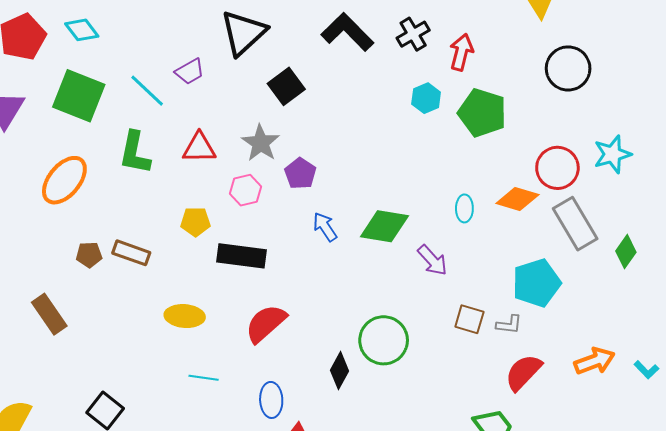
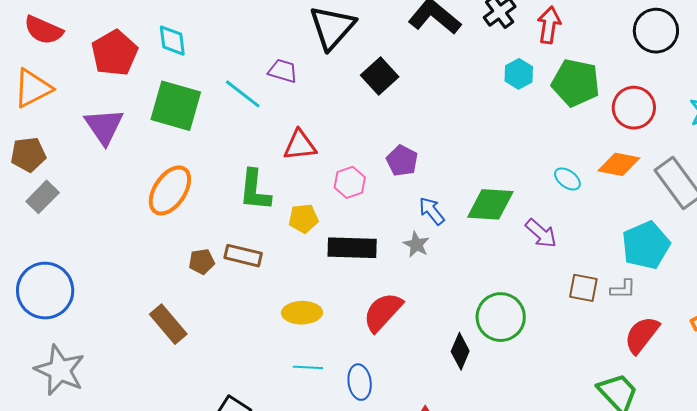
cyan diamond: (82, 30) -> (172, 41), turned 36
purple trapezoid: (190, 72) -> (283, 71), turned -128
gray star: (261, 143) -> (416, 244), moved, size x0.7
green L-shape: (135, 153) -> (255, 190), moved
red circle: (557, 168) -> (634, 108), moved
cyan ellipse: (464, 208) -> (567, 179), turned -48
cyan line: (204, 378) -> (308, 367), moved
blue ellipse: (271, 400) -> (360, 382), moved

